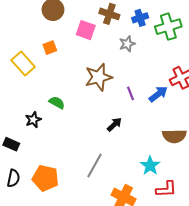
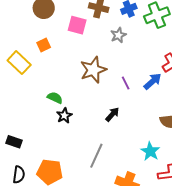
black star: (33, 120) -> (64, 115), moved

